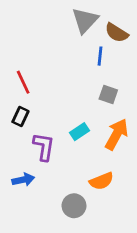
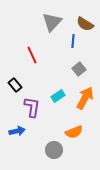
gray triangle: (85, 20) -> (52, 22), moved
red line: (23, 82) -> (32, 55), moved
gray square: (108, 95) -> (79, 69), turned 32
black rectangle: (20, 116) -> (15, 85), turned -64

